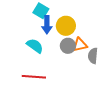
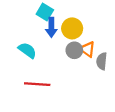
orange triangle: (80, 45) -> (87, 49), turned 49
cyan semicircle: (35, 46) -> (27, 50), moved

